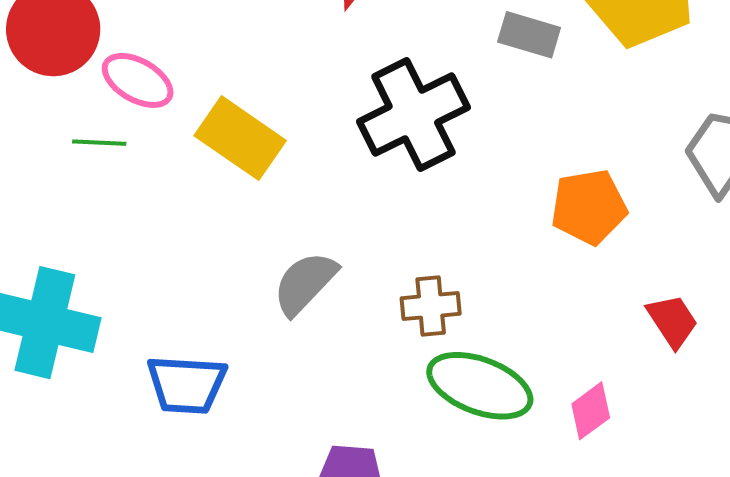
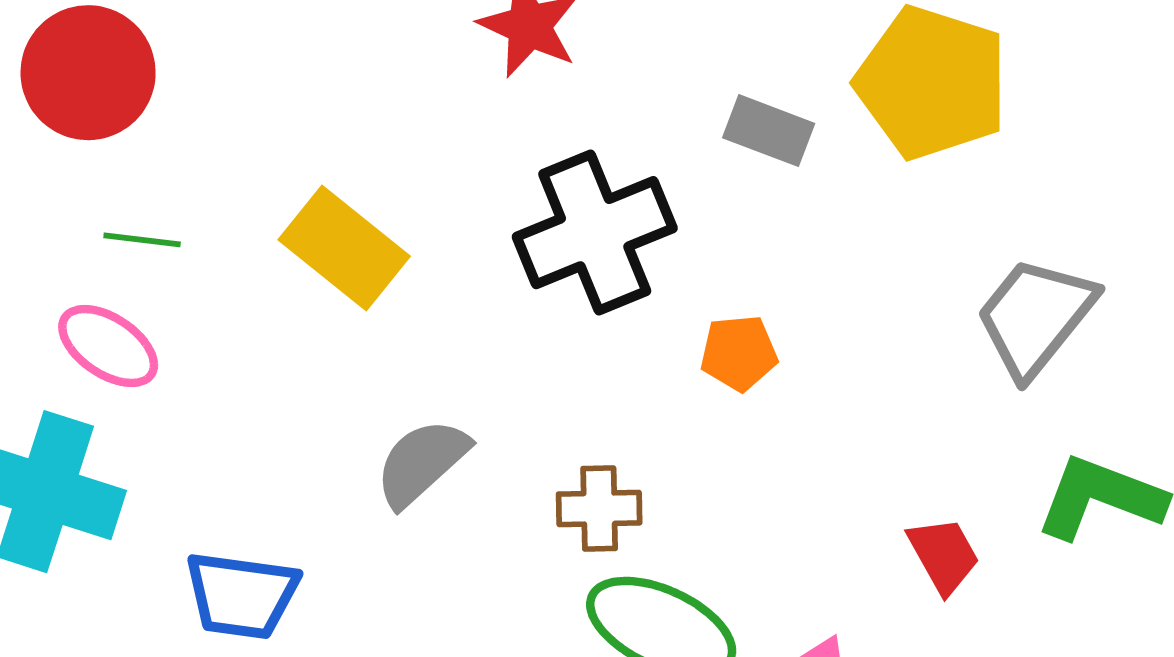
pink ellipse: (138, 80) -> (108, 346), moved
orange pentagon: (589, 207) -> (739, 353), moved, size x0.7

